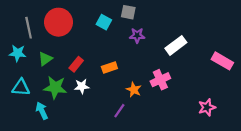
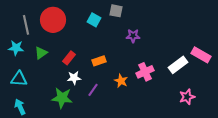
purple star: (137, 35) -> (133, 36), moved
white rectangle: (176, 45) -> (178, 65), moved
green star: (55, 87) -> (62, 98), moved
cyan arrow: (42, 111) -> (20, 107), moved
purple line: (119, 111) -> (93, 90), moved

